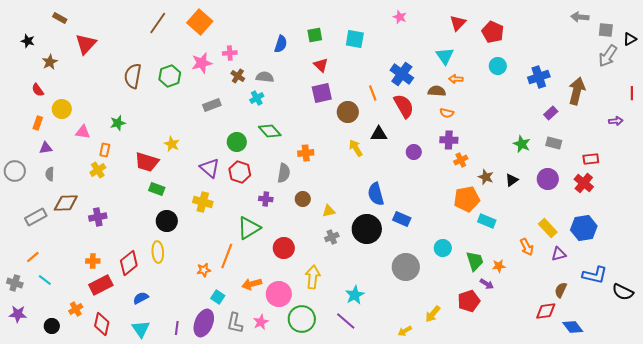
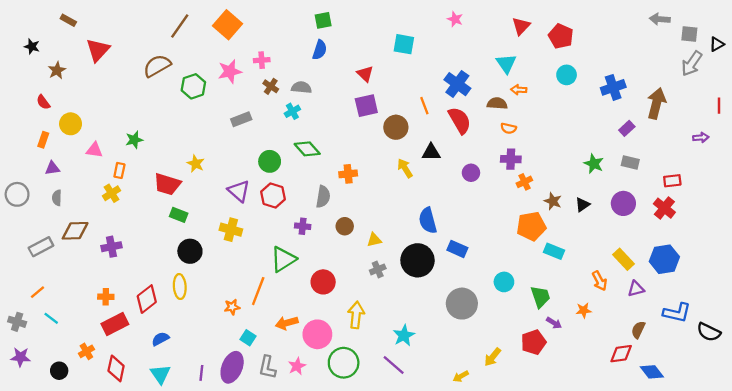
green square: (315, 35) -> (323, 20), moved
brown semicircle: (133, 76) -> (157, 66), moved, turned 50
orange star: (499, 266) -> (584, 310), moved

